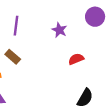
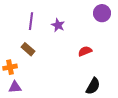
purple star: (59, 30) -> (58, 25), moved

